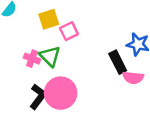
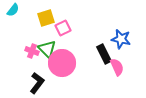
pink semicircle: (133, 78) -> (117, 67), turned -120
pink circle: (61, 93) -> (62, 63), moved

